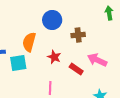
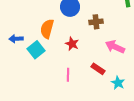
cyan square: (18, 63) -> (36, 50), turned -30
red rectangle: (76, 69) -> (98, 69), moved

